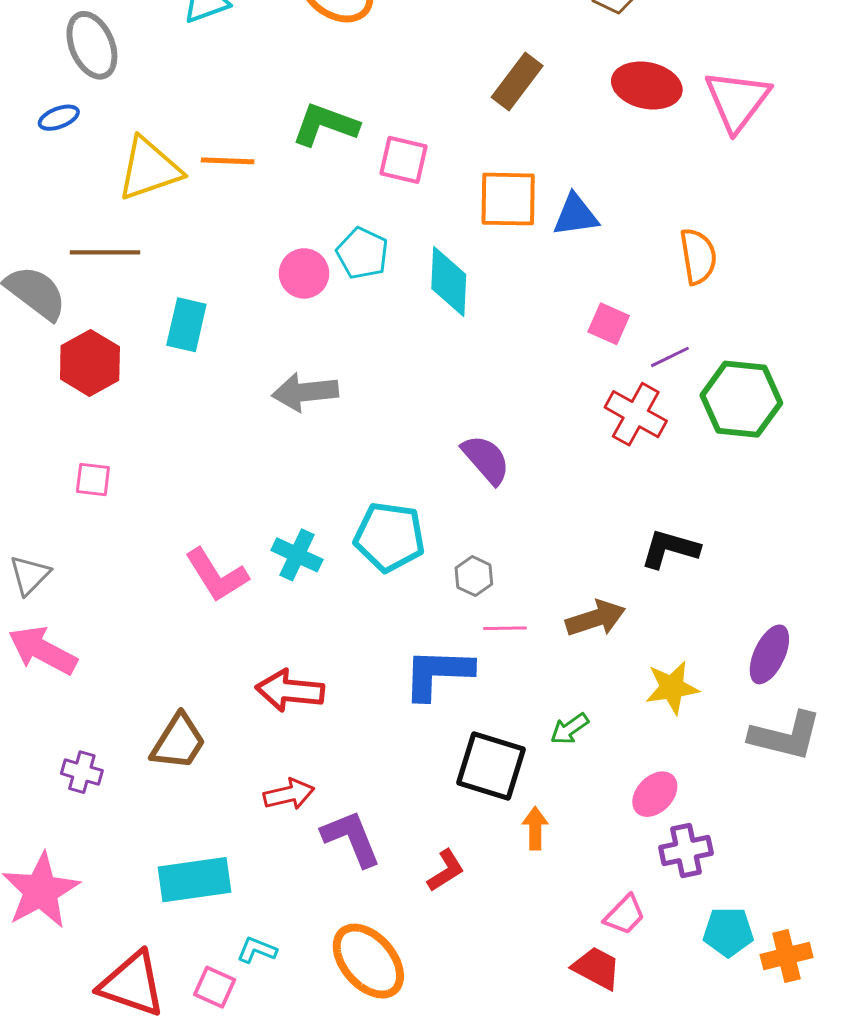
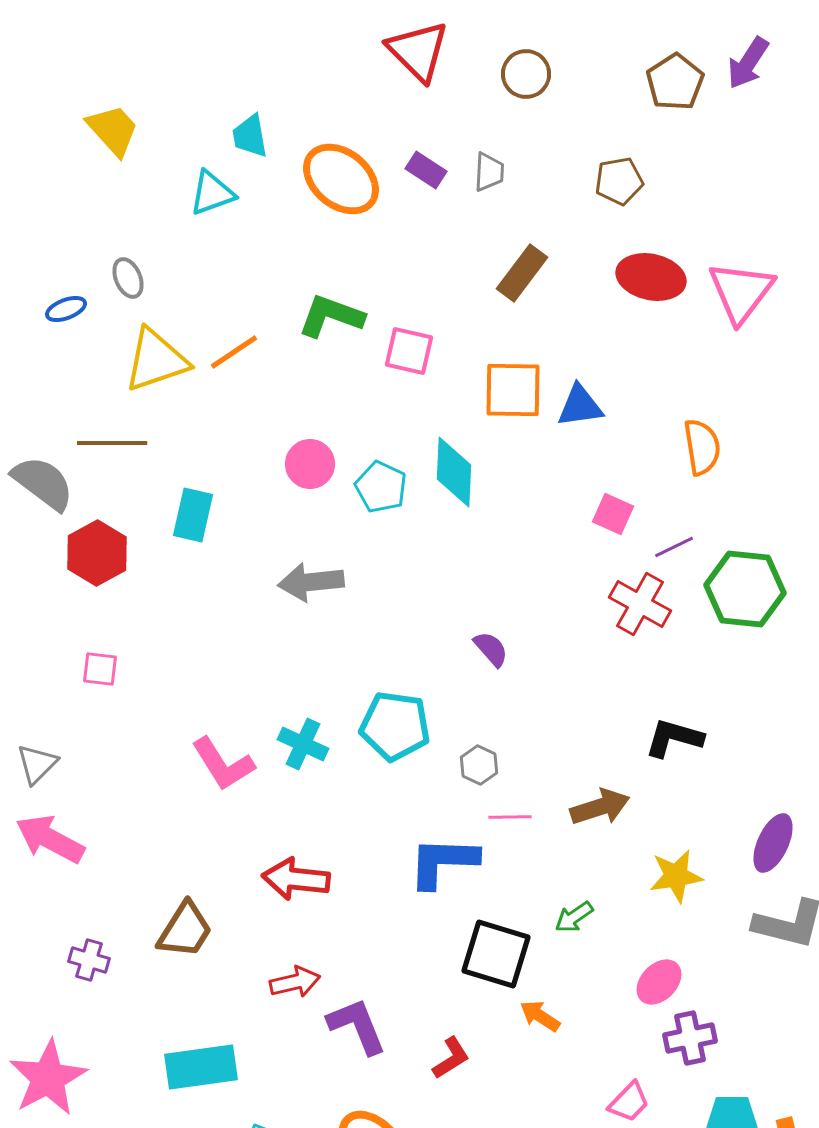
gray ellipse: (92, 45) -> (128, 278), moved, size x0.6
orange line: (228, 161) -> (234, 352), turned -36
cyan pentagon: (362, 253) -> (381, 487), moved
purple semicircle: (486, 459) -> (491, 649), size x0.7
orange arrow: (535, 828) -> (540, 1016), turned -57

